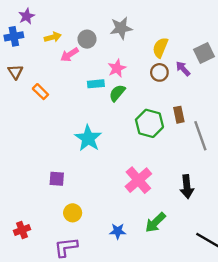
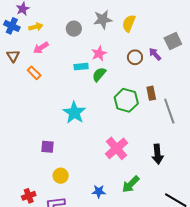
blue cross: (14, 36) -> (12, 26), turned 35
yellow arrow: (53, 37) -> (36, 27), moved
yellow semicircle: (160, 48) -> (129, 23), moved
pink arrow: (69, 55) -> (41, 48), moved
red cross: (22, 230) -> (29, 196), moved

